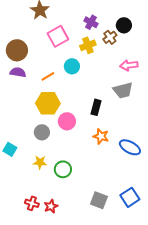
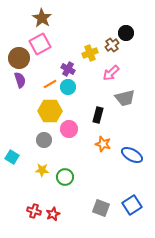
purple cross: (91, 22) -> (68, 69), moved
pink square: (58, 36) -> (40, 44), moved
pink arrow: (129, 65) -> (111, 73), moved, turned -36
cyan circle: (72, 66) -> (68, 87), moved
purple semicircle: (18, 72) -> (20, 80), turned 63

